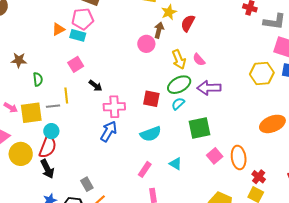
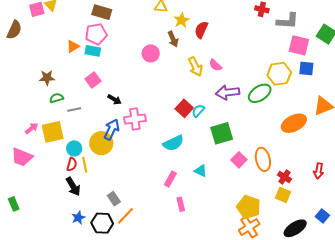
brown arrow: (159, 30) -> (173, 39), turned 147
pink circle: (146, 44) -> (151, 53), moved
brown star: (19, 60) -> (47, 78), moved
green semicircle: (38, 79) -> (56, 98), turned -96
green ellipse: (179, 85) -> (260, 93), moved
yellow line: (66, 96) -> (85, 165), moved
red square: (151, 99) -> (184, 108), moved, turned 36
gray line: (53, 106) -> (74, 109), moved
pink arrow: (11, 108) -> (32, 128), turned -64
blue arrow: (109, 131) -> (112, 129), moved
red semicircle: (48, 147) -> (72, 164), size x0.6
yellow circle: (21, 154) -> (101, 143), moved

